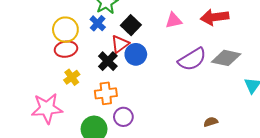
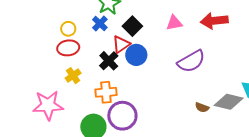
yellow circle: (65, 30) -> (68, 29), size x0.6
gray diamond: (226, 58) -> (229, 102), moved
purple circle: (123, 117) -> (122, 116), size x1.5
brown semicircle: (211, 122) -> (202, 107), moved, turned -144

